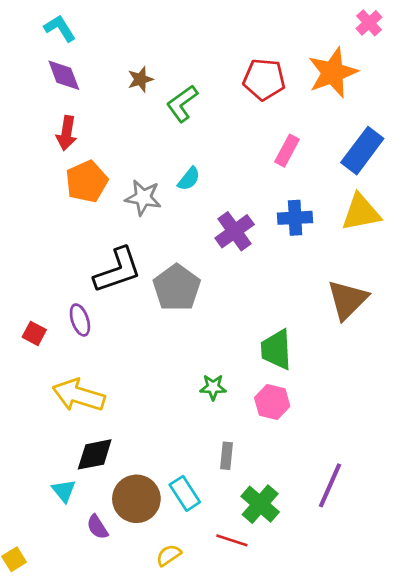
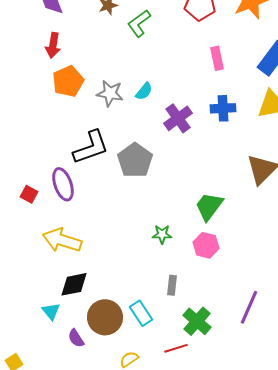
pink rectangle: (287, 151) -> (217, 58), turned -40
cyan semicircle: (189, 179) -> (144, 91), moved
purple ellipse: (80, 320) -> (63, 184), size x1.4
green trapezoid: (276, 350) -> (209, 206), turned 40
red line: (232, 540) -> (176, 348), turned -35

